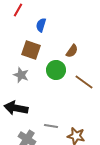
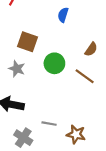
blue semicircle: (41, 25) -> (63, 15), moved
brown semicircle: (72, 51) -> (91, 49), moved

